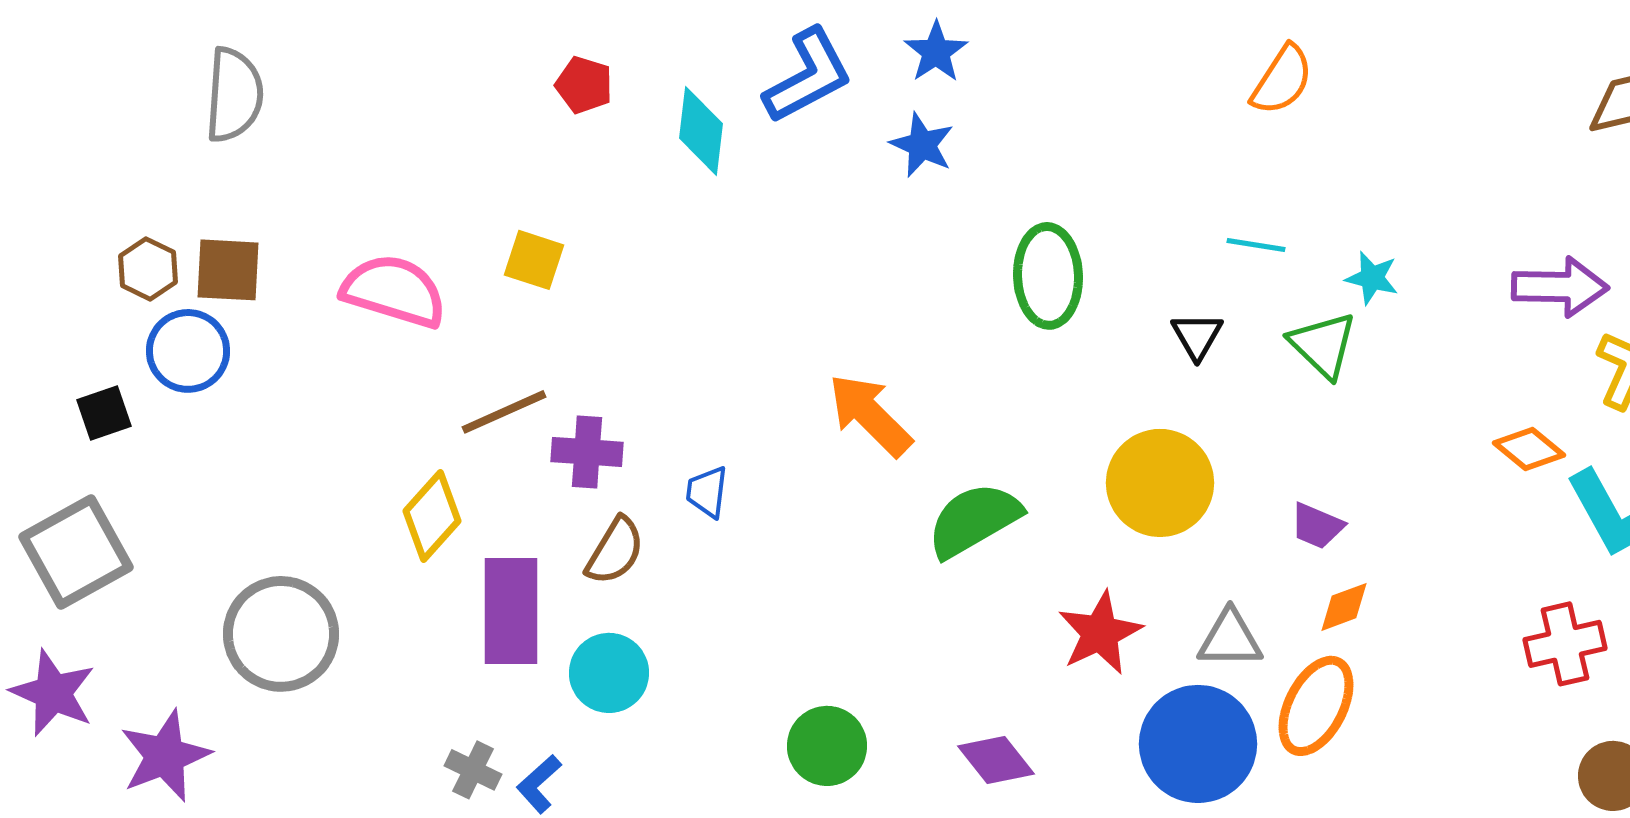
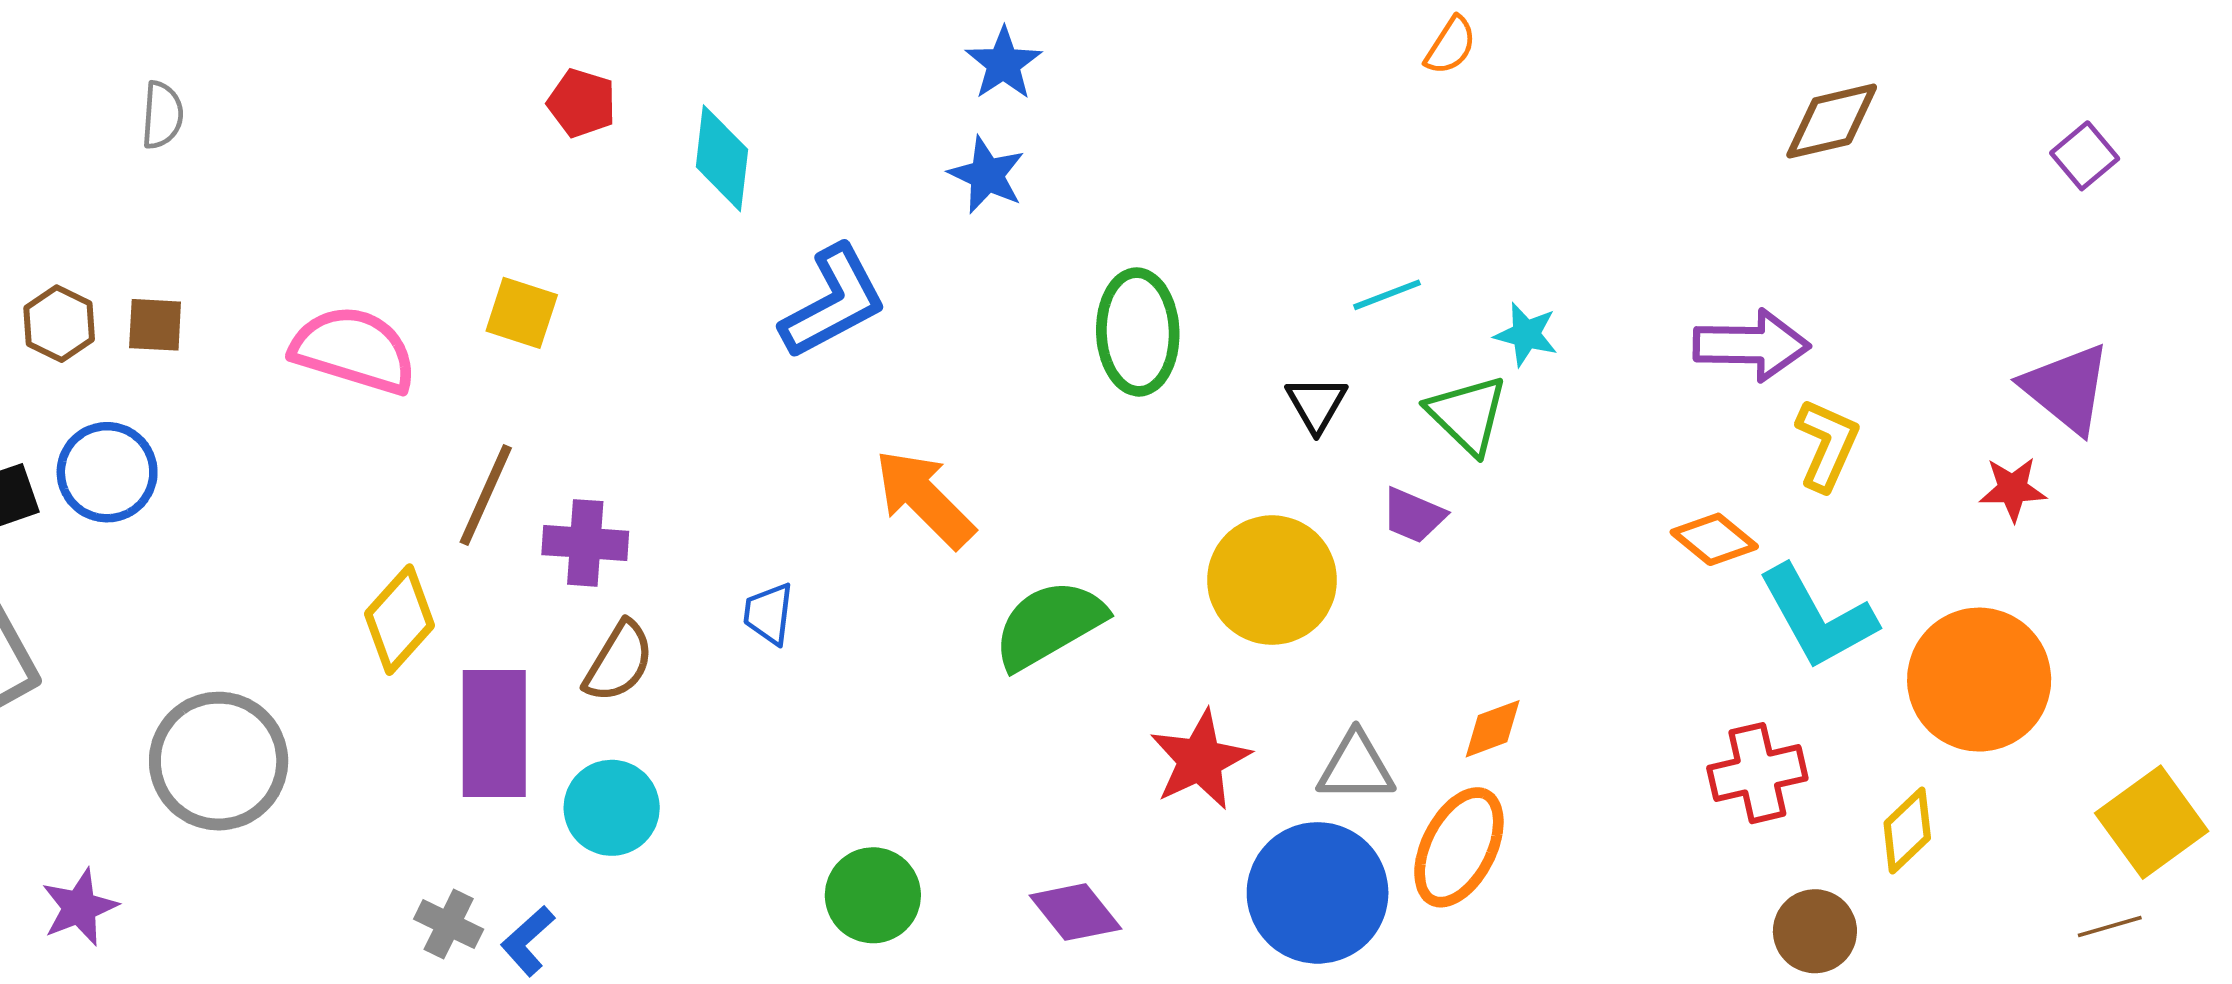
blue L-shape: (808, 76) -> (833, 302), moved
orange semicircle: (1282, 80) -> (1451, 46), moved, size x0.7
gray semicircle: (234, 95) -> (162, 115), size x0.6
cyan line: (1256, 245) -> (1387, 295), turned -30
brown square: (228, 270) -> (155, 325), size x0.7
blue circle: (188, 351) -> (107, 472), moved
brown line: (504, 412) -> (486, 495), turned -42
blue trapezoid: (707, 492) -> (769, 614), moved
purple trapezoid: (1317, 526) -> (1413, 515), moved
purple star: (165, 756) -> (80, 907), size x0.7

